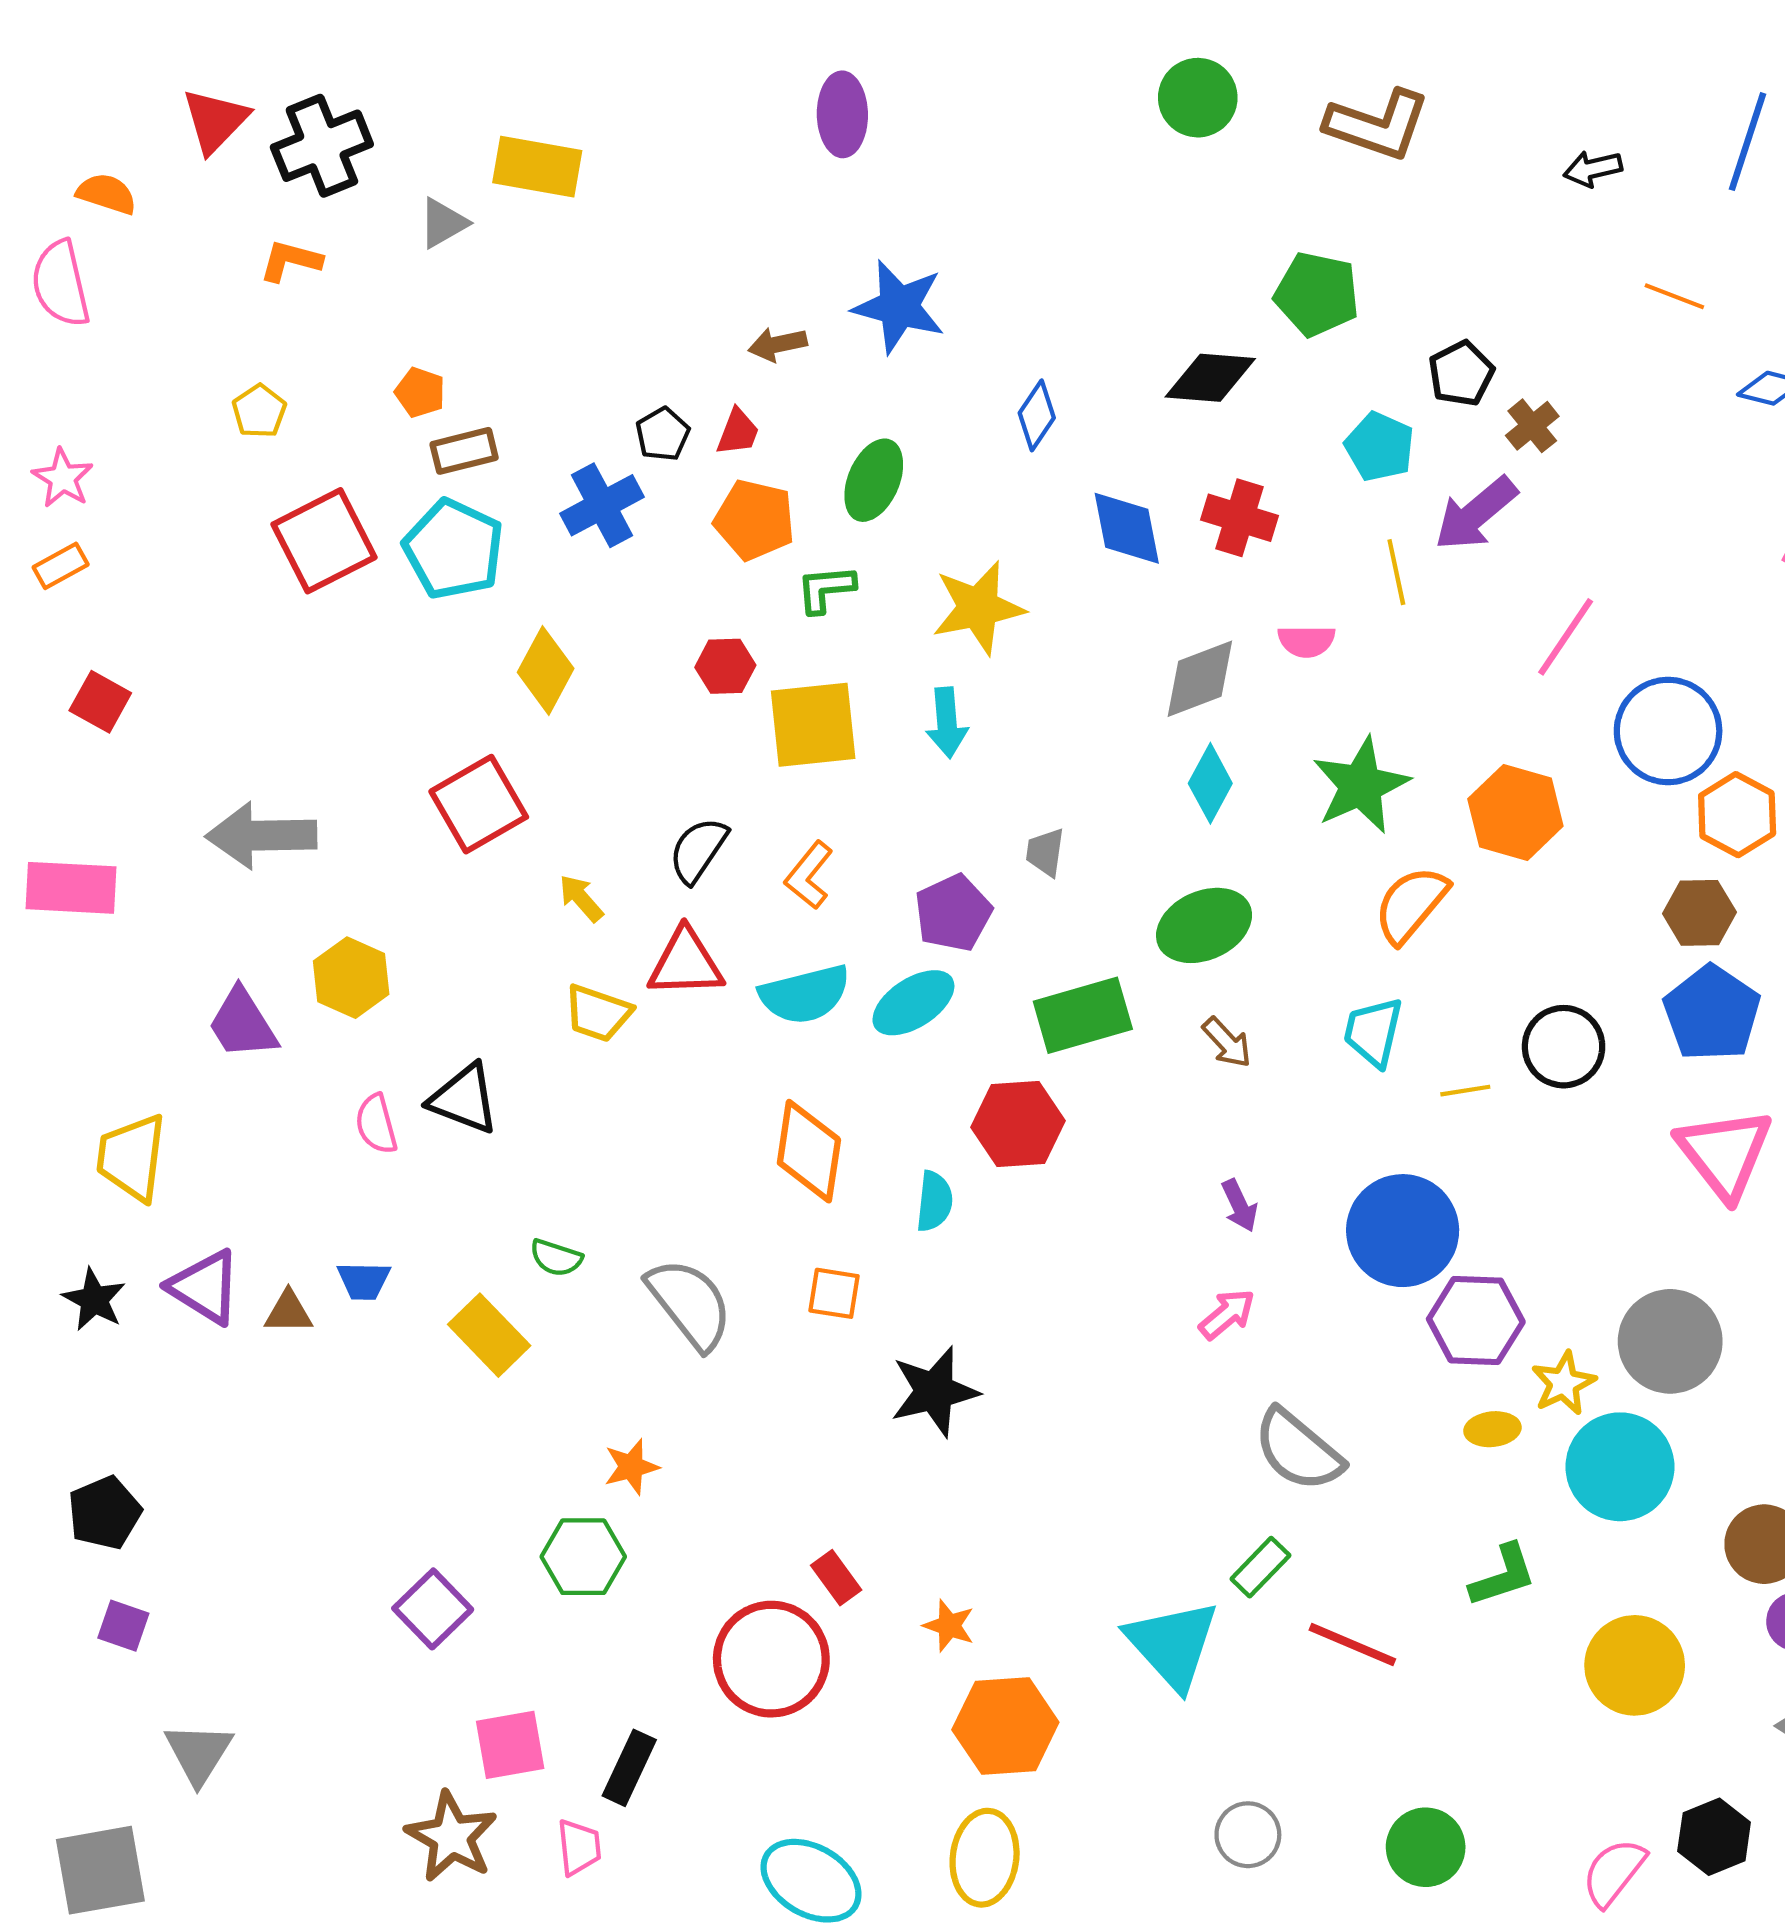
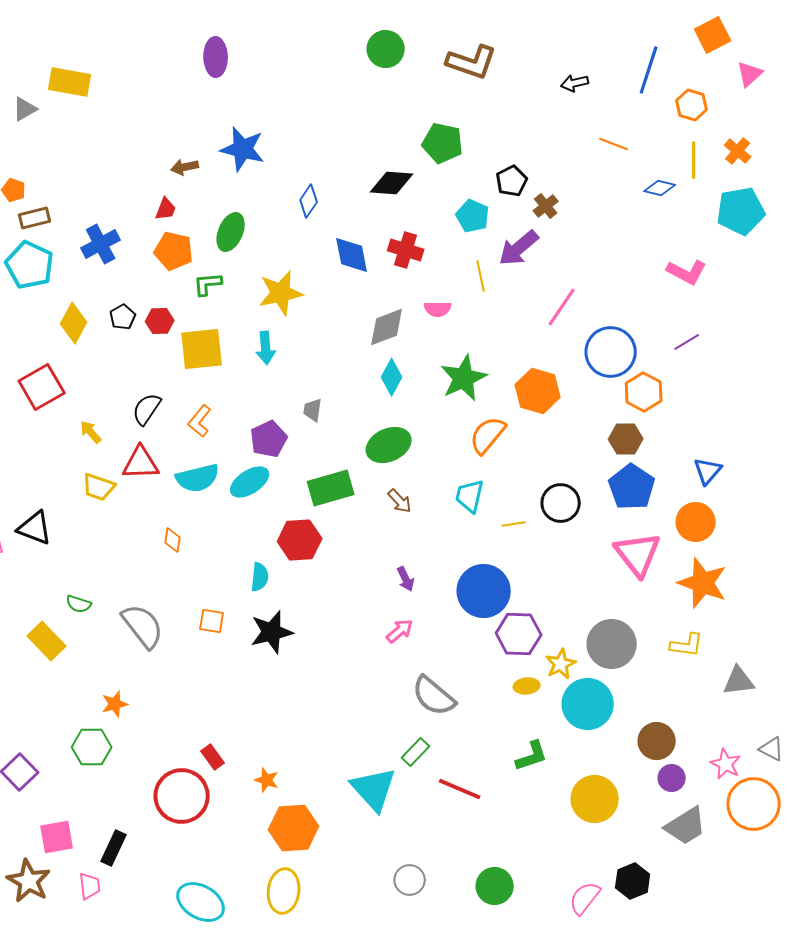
black pentagon: (663, 434) -> (123, 317), moved
orange diamond: (809, 1151) -> (173, 540), moved, size x0.5
black star: (934, 1392) -> (272, 632), moved

